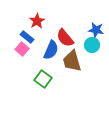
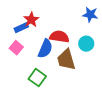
blue star: (96, 30) -> (90, 15), moved
blue rectangle: (27, 37) -> (21, 28), moved, turned -64
red semicircle: (65, 38) -> (59, 37), turned 138

